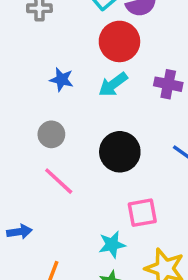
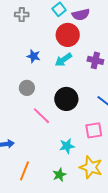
pink line: (59, 181) -> (41, 116), moved
pink square: (142, 213) -> (94, 130), moved
cyan star: (112, 245) -> (67, 146), moved

